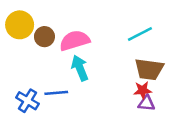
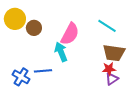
cyan line: (140, 34) -> (107, 26), turned 60
pink semicircle: (75, 41) -> (70, 34), moved, turned 135
purple triangle: (146, 103) -> (112, 79), turned -40

